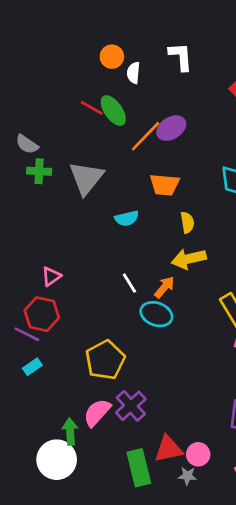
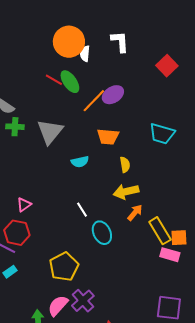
orange circle: (112, 57) -> (69, 42), size x1.8
orange arrow: (164, 287) -> (135, 213), moved
cyan ellipse: (156, 314) -> (102, 233), turned 45

